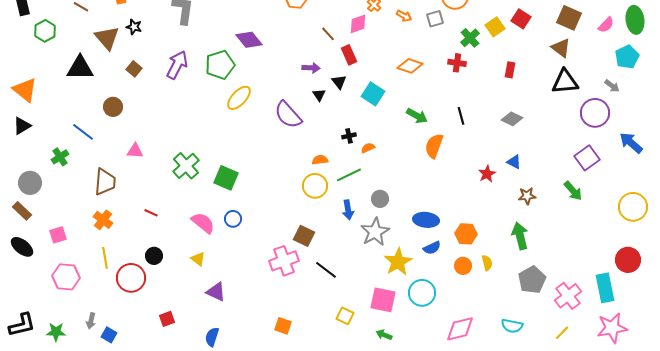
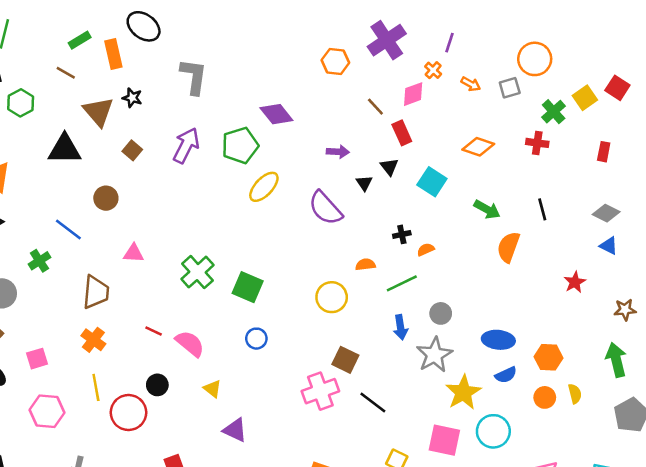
purple arrow: (311, 68) -> (338, 152), moved
blue triangle: (514, 162) -> (609, 246), moved
yellow circle: (315, 186) -> (332, 297), moved
pink semicircle: (203, 223) -> (190, 344), moved

